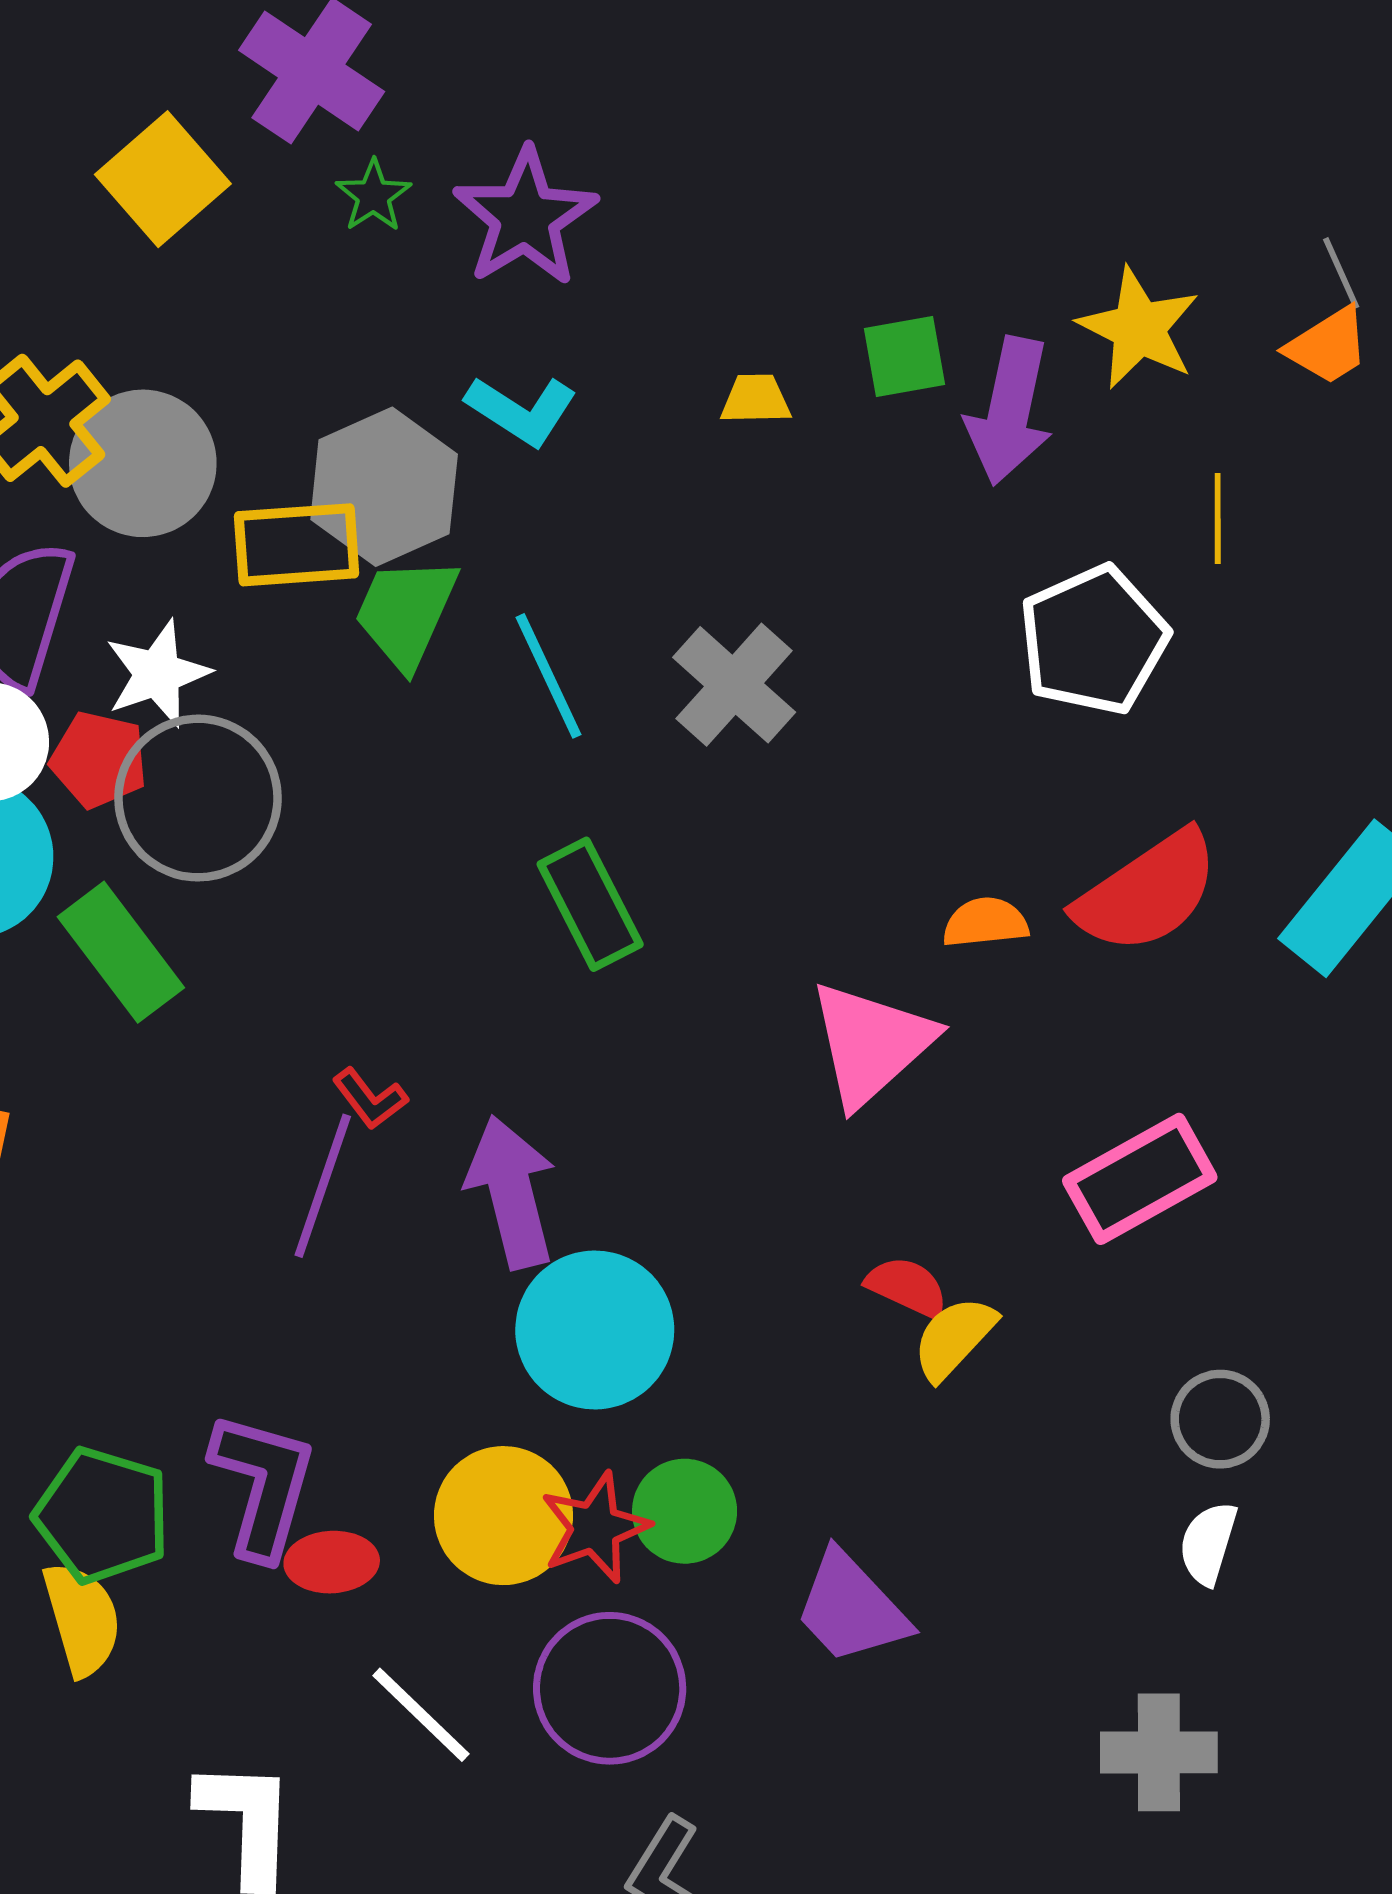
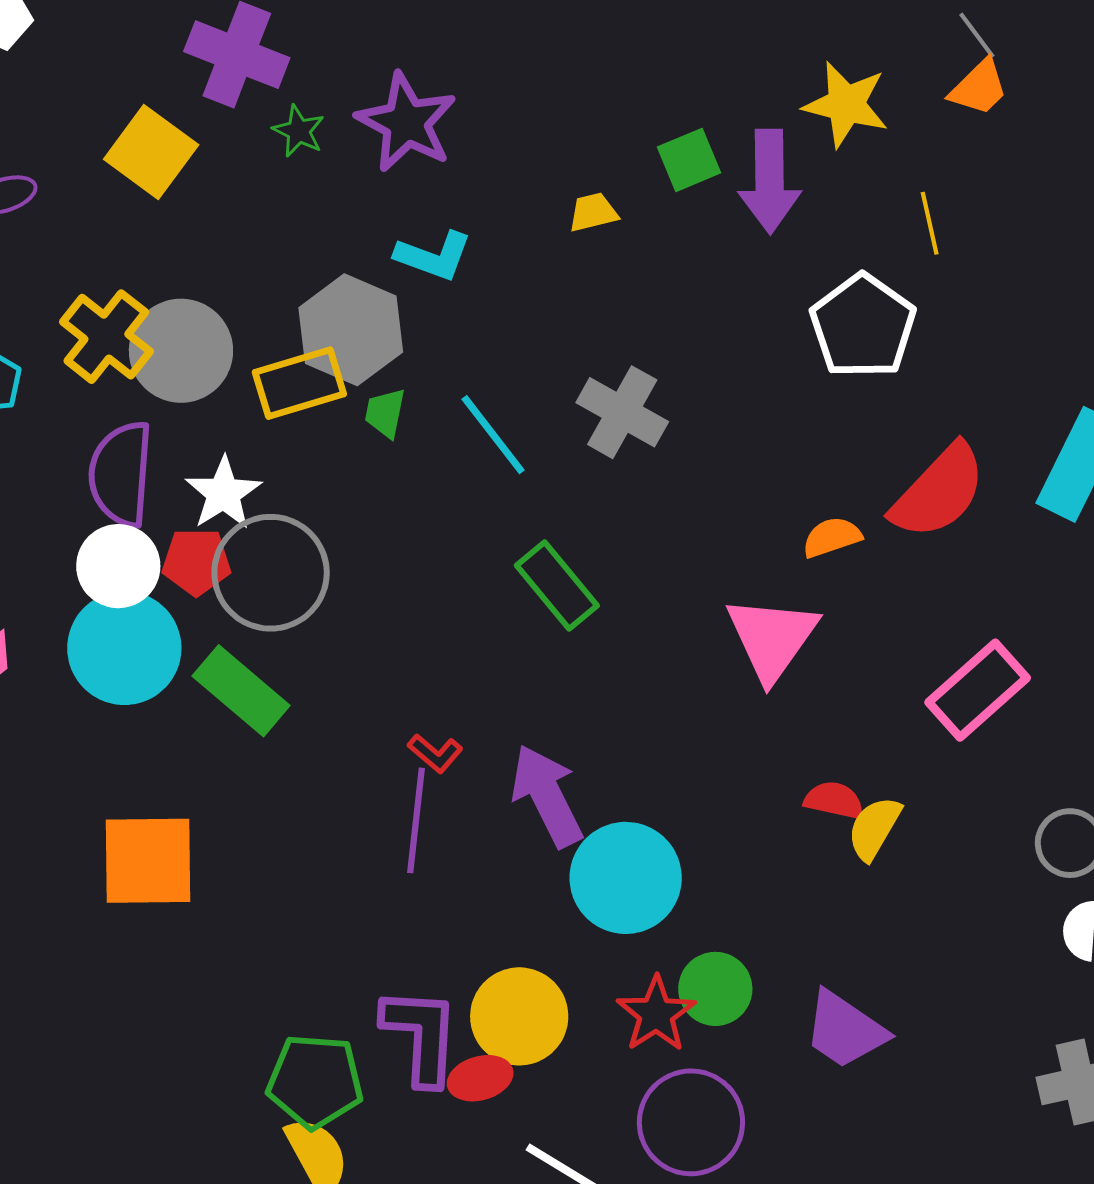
green trapezoid: (406, 612) -> (385, 413), size x0.6
yellow circle: (503, 1516) -> (519, 1016), moved

